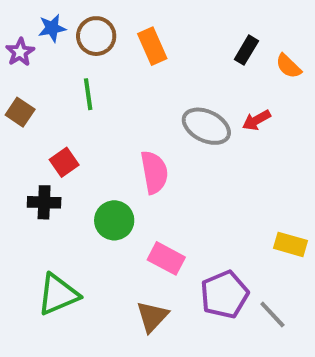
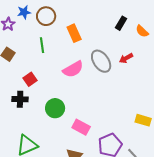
orange rectangle: (152, 46) -> (74, 33), moved
gray ellipse: (206, 126) -> (101, 61), turned 30
pink semicircle: (154, 172) -> (73, 69), moved, turned 70

